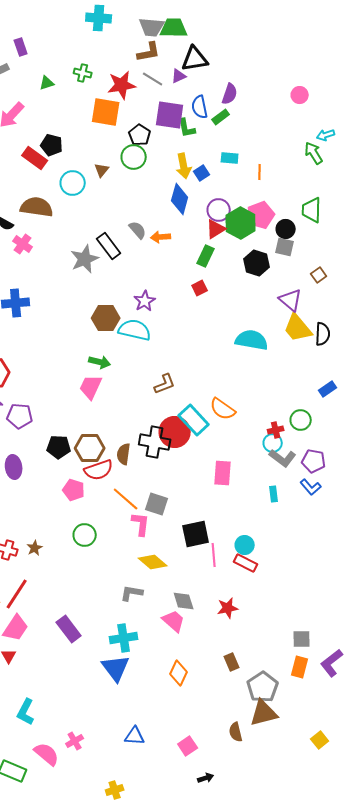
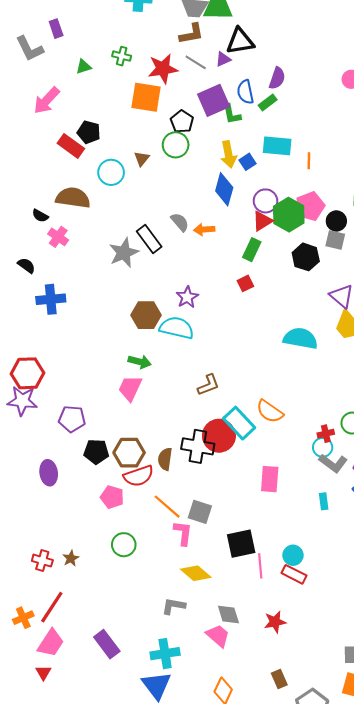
purple square: (170, 115) -> (214, 100), turned -32
cyan rectangle: (230, 158) -> (277, 146), size x1.5
purple pentagon: (20, 416) -> (72, 419), moved

